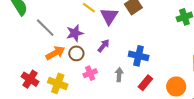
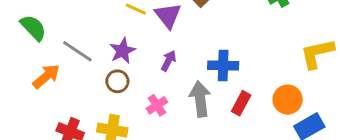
orange arrow: (55, 53) -> (46, 76), moved
brown circle: (76, 53) -> (117, 81), moved
gray arrow: (119, 75) -> (200, 99), size x1.6

